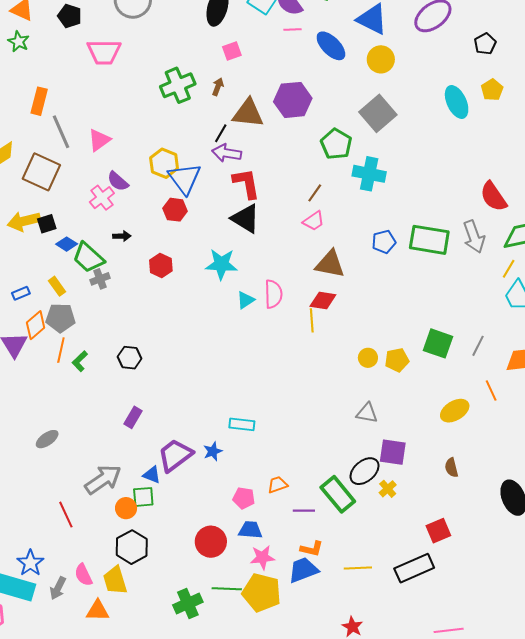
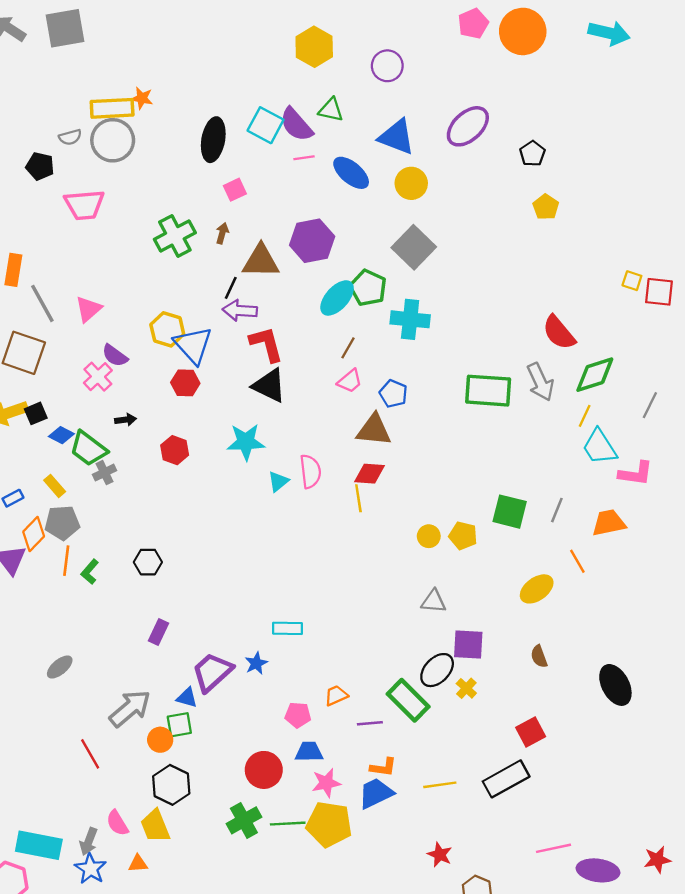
cyan ellipse: (457, 102) -> (337, 298), moved, turned 72
blue pentagon: (384, 242) -> (393, 394), moved, turned -30
yellow pentagon: (397, 360) -> (463, 536), turned 30
blue star: (30, 563) -> (90, 869), moved
green cross: (188, 604) -> (244, 820), moved
orange triangle: (98, 611) -> (138, 864), size x0.7

